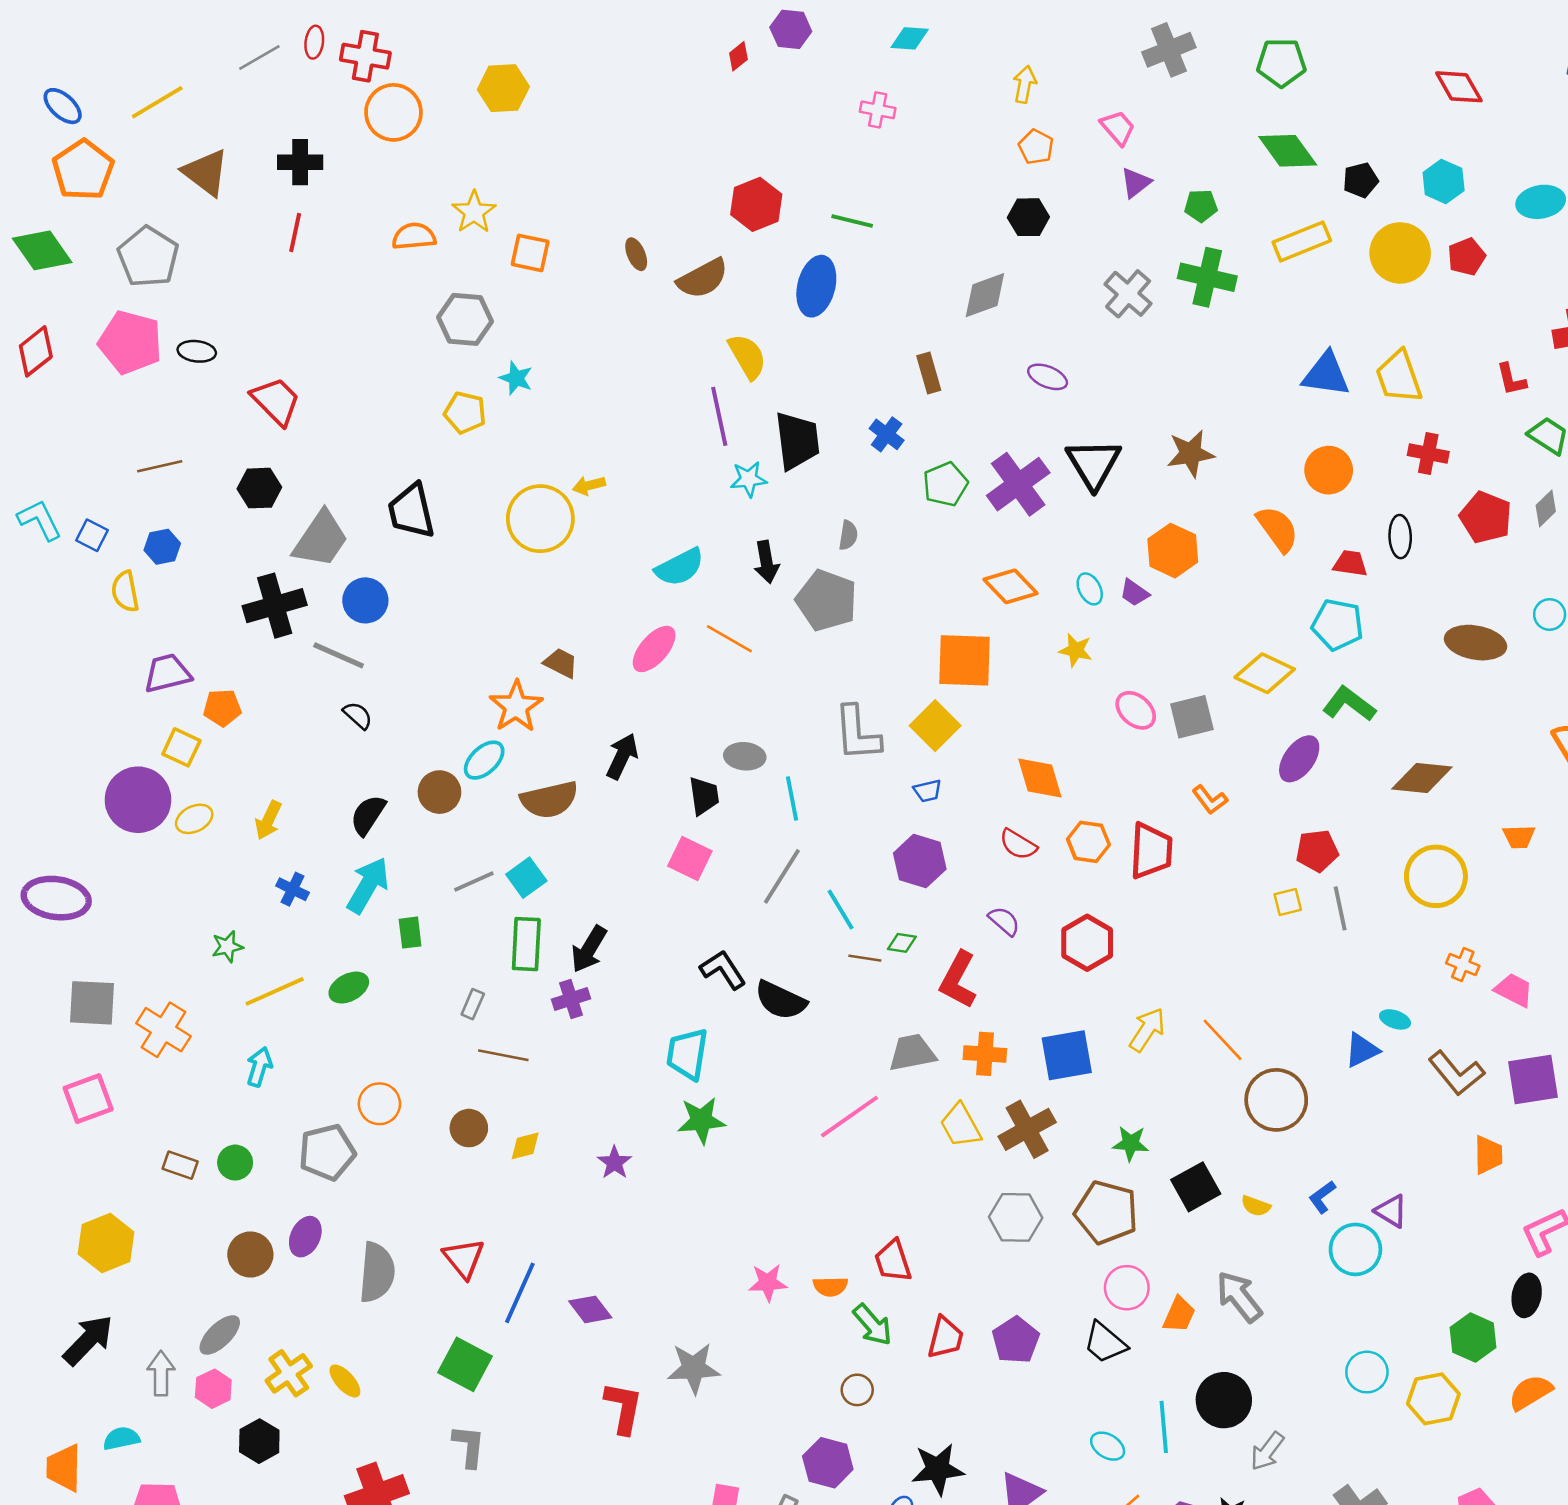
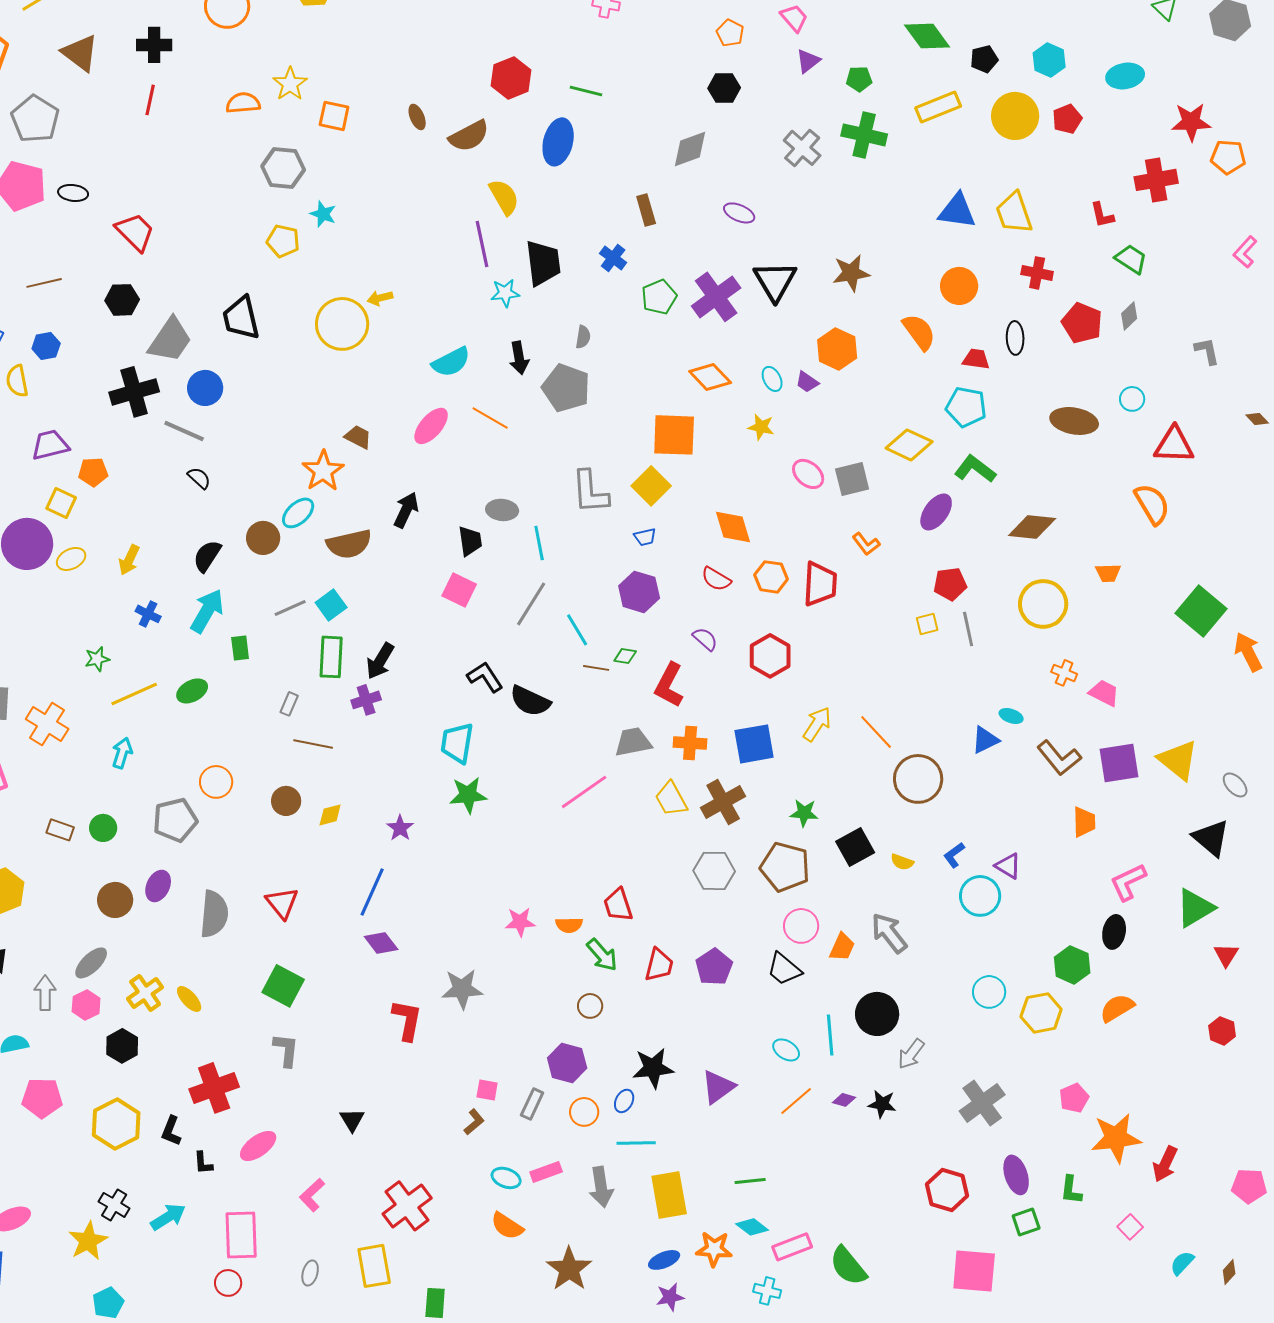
blue line: (520, 1293) -> (372, 892), moved

